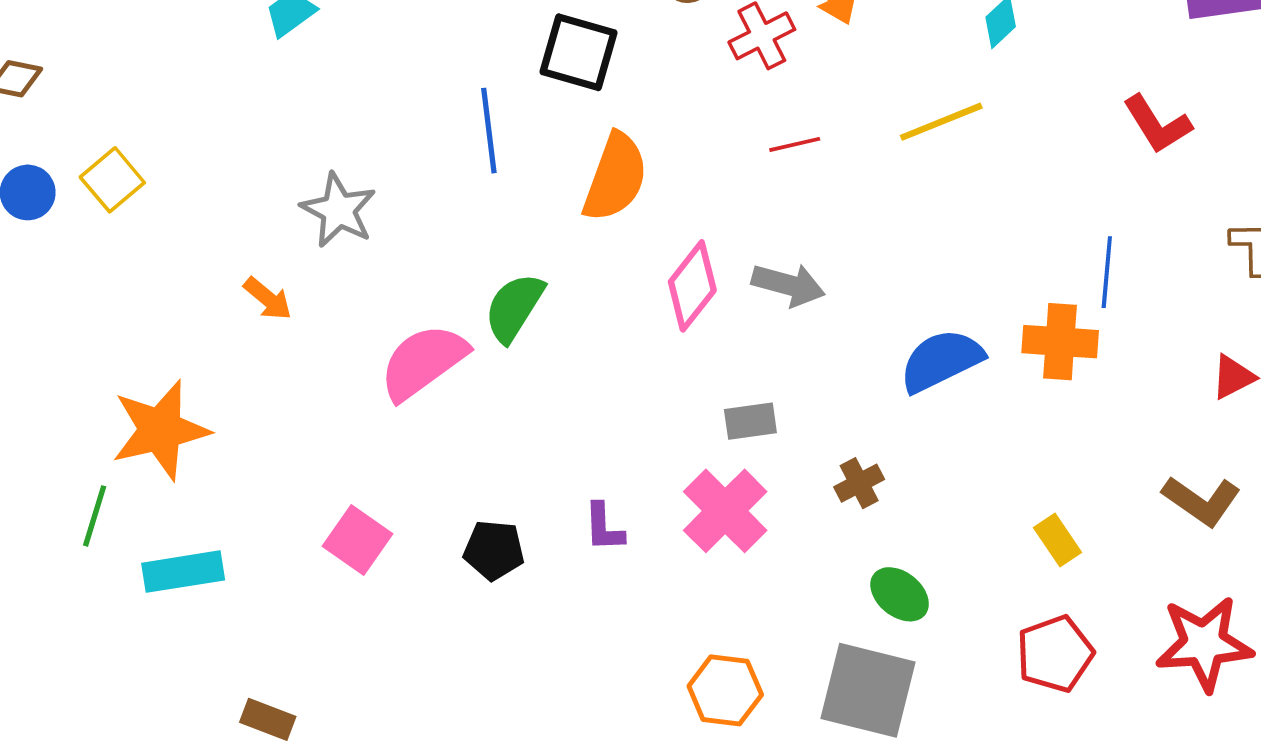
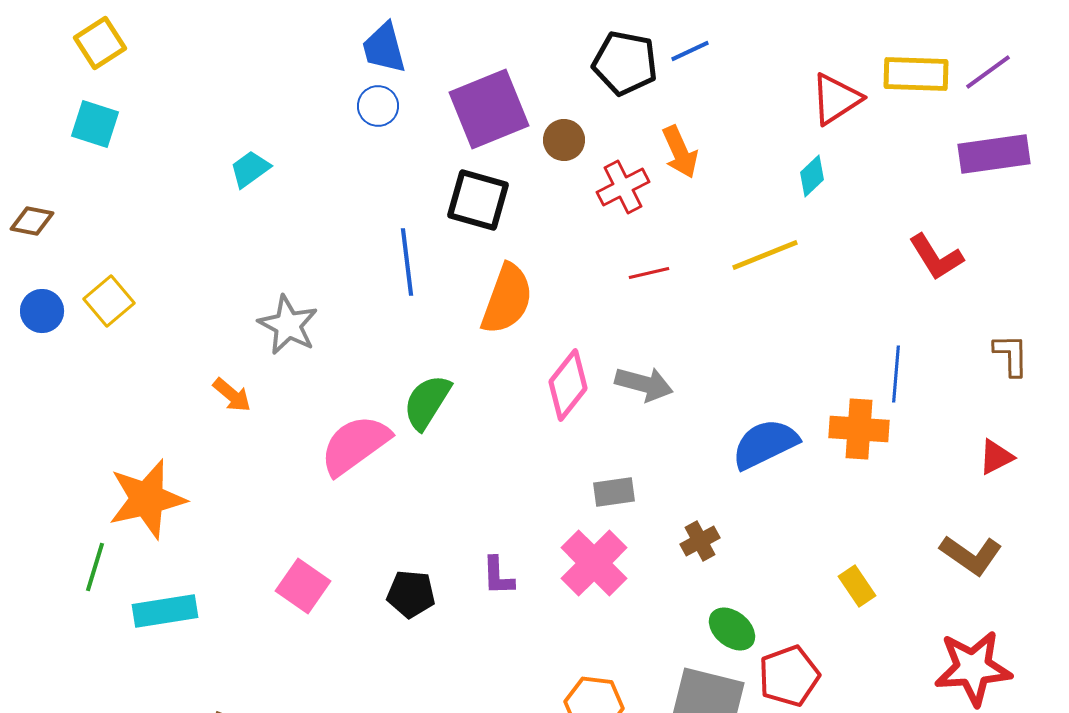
red pentagon: (1055, 654) -> (789, 676), moved

